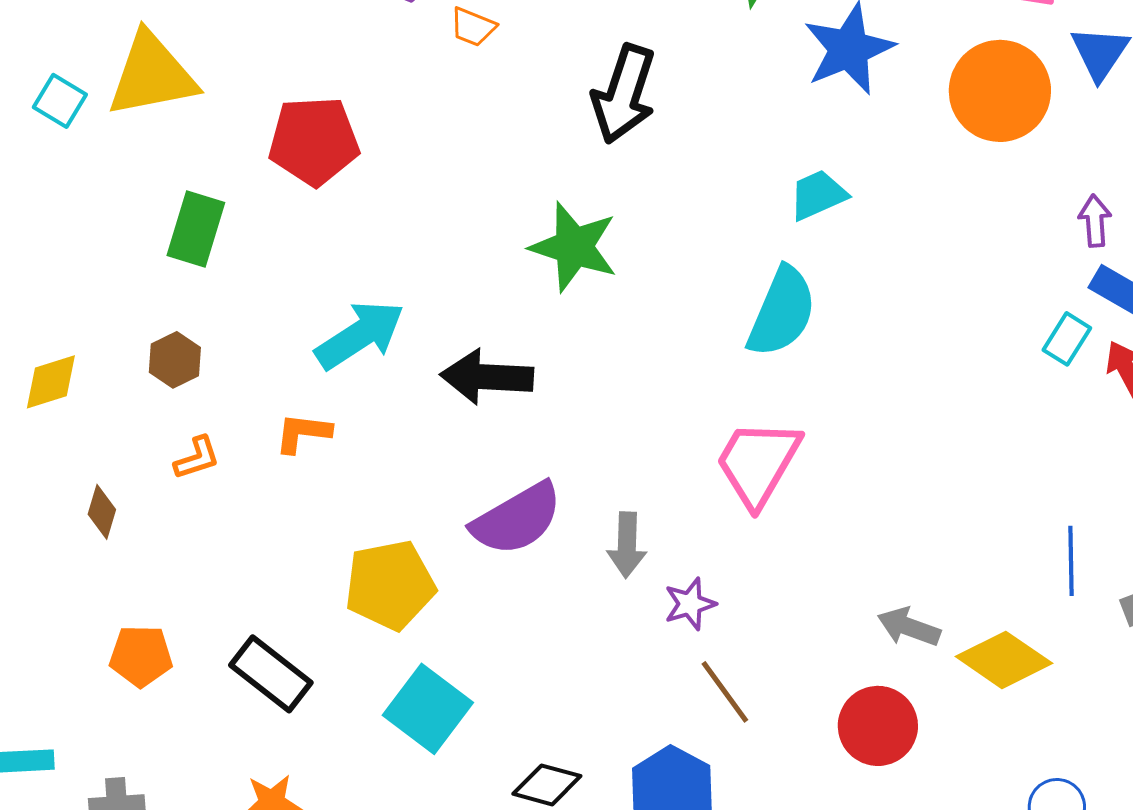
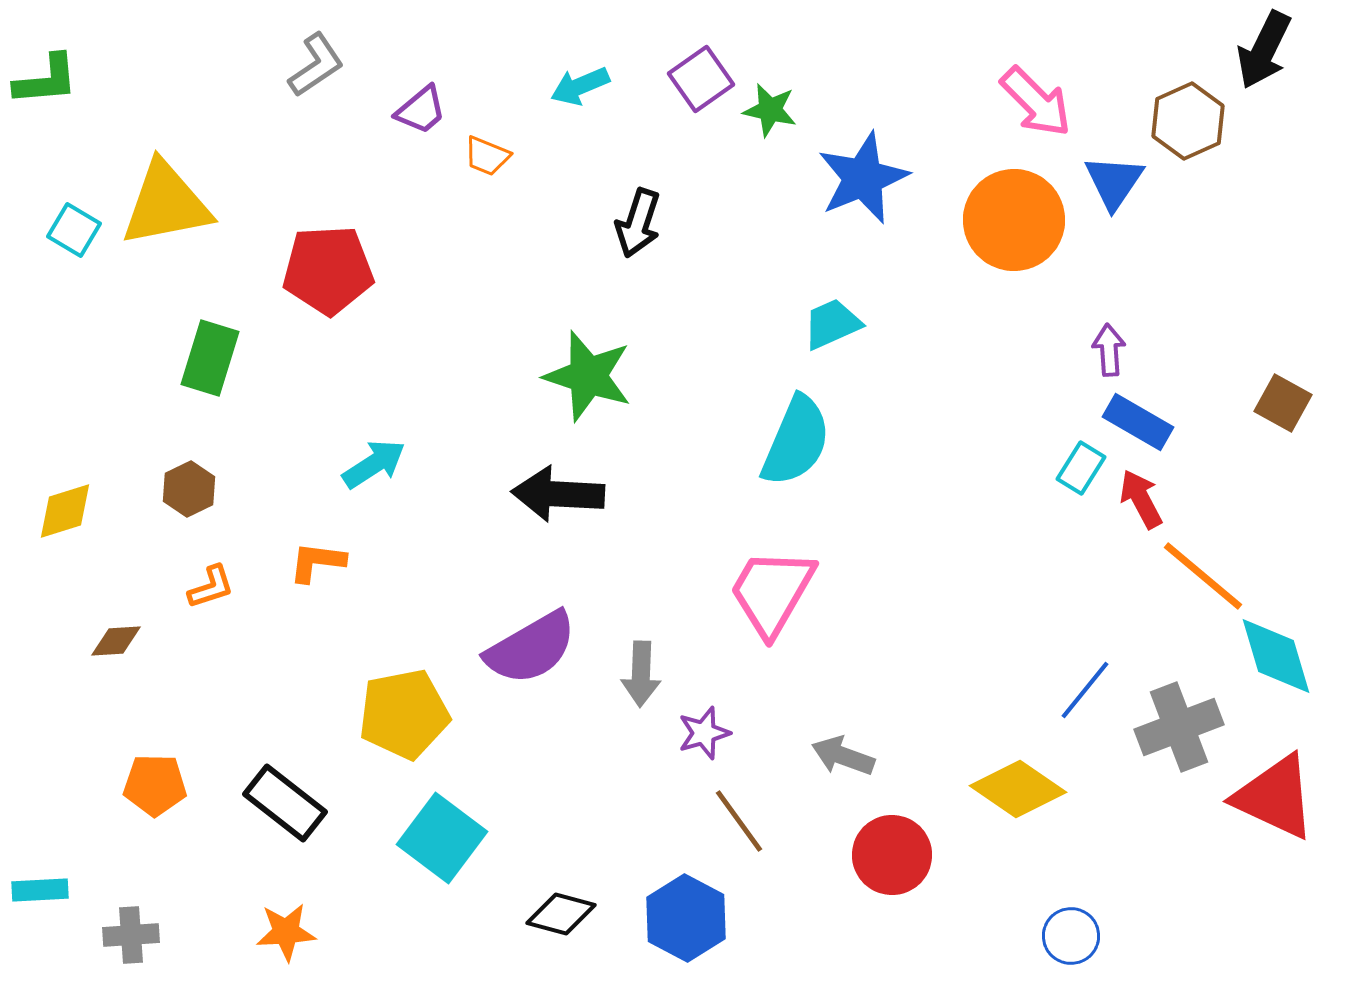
black arrow: (624, 94) -> (638, 223), size x0.7
cyan arrow: (360, 335) -> (374, 464), size x0.7
black arrow: (487, 377) -> (558, 494), moved
brown diamond: (102, 512) -> (116, 641), turned 70
blue line: (1071, 561) -> (1085, 690), turned 40
gray arrow: (909, 627) -> (843, 756), moved

